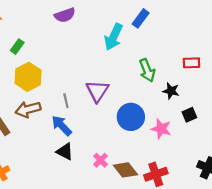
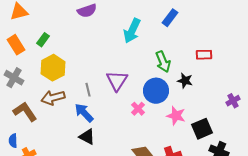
blue rectangle: (141, 18) -> (170, 18), moved
black square: (189, 115) -> (202, 129), moved, size x1.5
blue circle: (131, 117) -> (156, 91), moved
pink cross: (101, 160) -> (138, 109), moved

